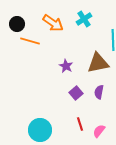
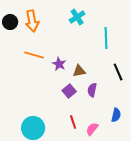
orange arrow: (53, 23) -> (32, 21), moved, turned 45
orange line: (30, 41) -> (34, 55), moved
brown triangle: (98, 63) -> (79, 71), moved, size x0.6

